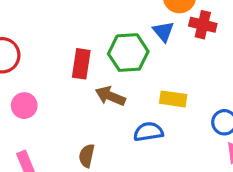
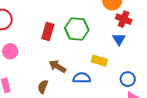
blue triangle: (163, 31) -> (119, 39), moved
brown arrow: (110, 96) -> (57, 66), moved

